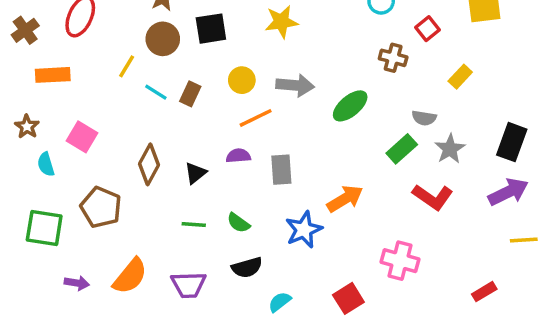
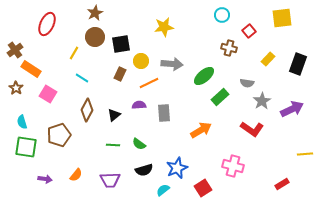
black square: (211, 29) -> (121, 44), moved
brown cross: (25, 30) -> (15, 50), moved
orange rectangle: (53, 75) -> (31, 69), moved, turned 36
cyan line: (156, 92) -> (82, 78), moved
brown rectangle: (190, 94) -> (120, 74), moved
black rectangle: (512, 142) -> (298, 64), moved
green rectangle: (402, 149) -> (220, 97), moved
cyan semicircle: (46, 164) -> (22, 122), moved
purple arrow: (508, 192) -> (292, 109), moved
brown pentagon: (101, 207) -> (59, 135), turned 30
blue star: (304, 230) -> (177, 168), moved
orange semicircle: (130, 276) -> (76, 175), size x0.6

